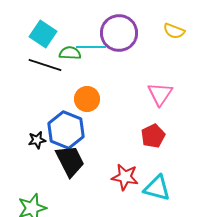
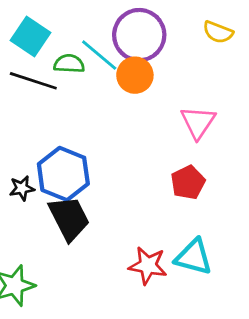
cyan line: (91, 47) -> (99, 55), turned 40
orange circle: (87, 99) -> (135, 75), moved
red star: (125, 177) -> (148, 266), moved

